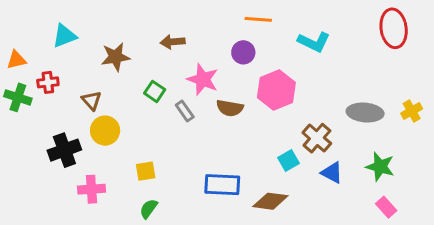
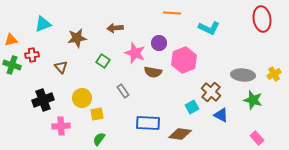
purple circle: (243, 52) -> (159, 43), moved
gray rectangle: (185, 111) -> (123, 91), moved
yellow circle: (105, 131) -> (82, 98), moved
green star: (380, 167) -> (253, 100), moved

